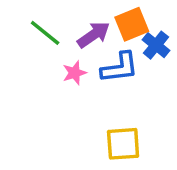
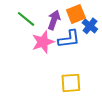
purple arrow: (94, 35) -> (54, 20), turned -36
pink star: (75, 73) -> (43, 42), size x1.6

